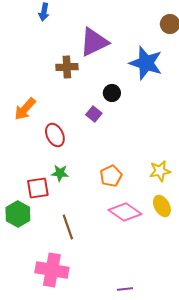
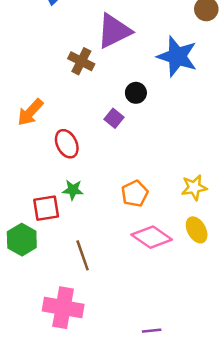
brown cross: (67, 67) -> (81, 61), turned 30

